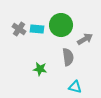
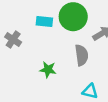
gray cross: (19, 29) -> (13, 40), moved

